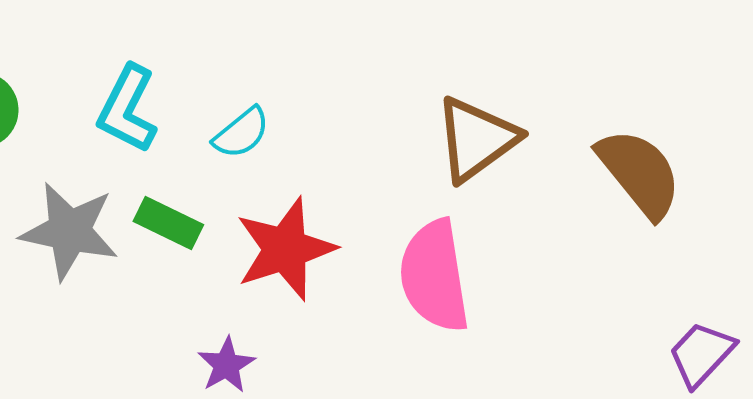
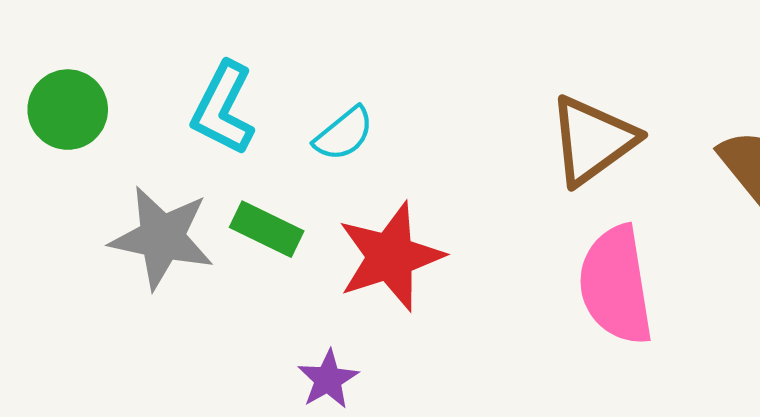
pink semicircle: (434, 276) -> (616, 285), moved

